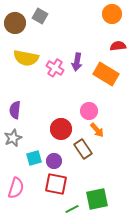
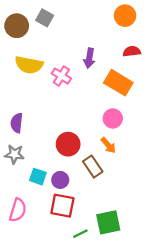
purple arrow: (77, 62) -> (89, 58), moved
pink circle: (89, 111) -> (113, 118), moved
gray star: (13, 138) -> (14, 154), turned 30
cyan square: (34, 158) -> (38, 177), turned 35

